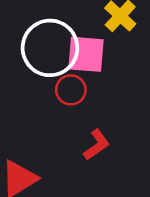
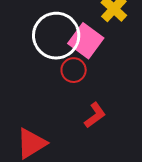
pink square: (86, 54) -> (86, 41), turned 32

